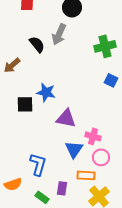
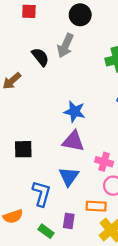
blue star: (46, 92) -> (74, 112), moved
black square: (25, 104) -> (23, 149), moved
blue triangle: (74, 149) -> (69, 177), moved

